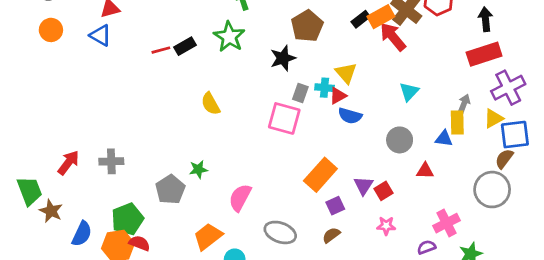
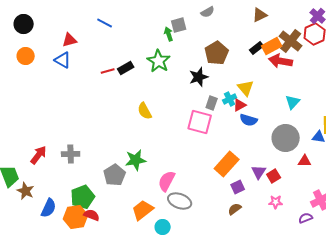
red arrow: (393, 37) -> (281, 61), turned -40
cyan cross: (324, 88) -> (230, 99), turned -32
gray circle: (400, 140) -> (286, 138), size x1.4
green star: (198, 169) -> (136, 160), size x1.5
gray ellipse: (280, 232) -> (180, 201), moved

